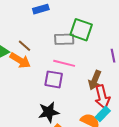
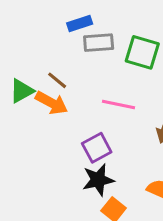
gray rectangle: (64, 39) -> (99, 43), moved
purple square: (54, 79) -> (97, 148), moved, turned -36

